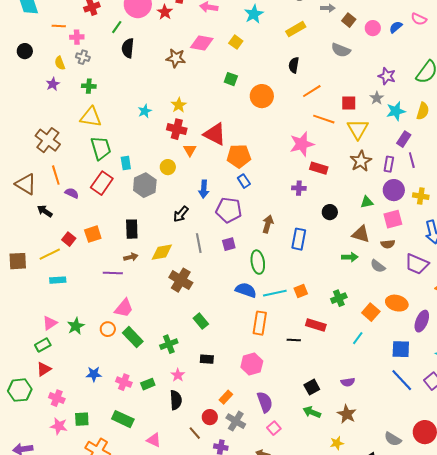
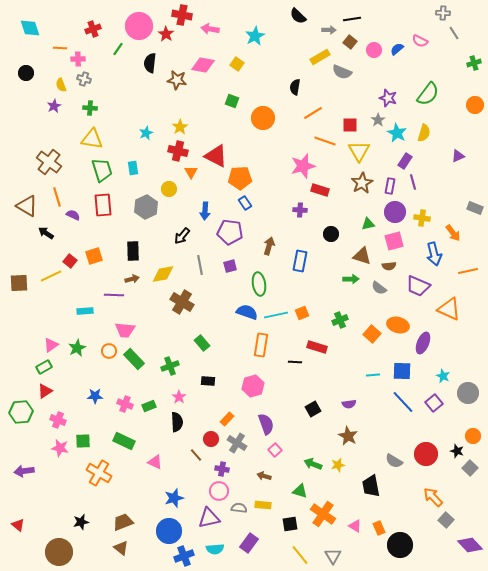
yellow rectangle: (296, 29) -> (320, 57), moved
black semicircle: (128, 48) -> (150, 63), moved
cyan star: (396, 111) -> (397, 133), turned -30
cyan rectangle: (126, 163) -> (133, 168), moved
red rectangle: (102, 183) -> (103, 205), turned -40
cyan rectangle: (58, 280) -> (85, 311), moved
pink trapezoid: (124, 308) -> (125, 330), turned 55
cyan line: (358, 338) -> (373, 375), moved, turned 48
green arrow: (312, 412) -> (313, 464), moved

